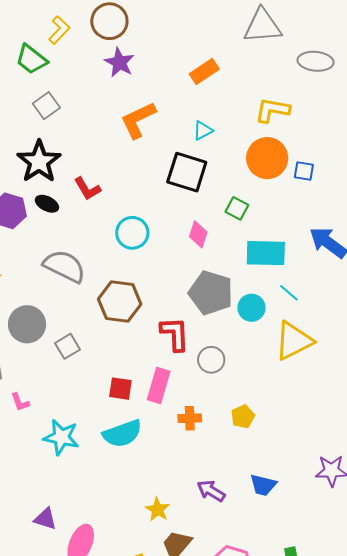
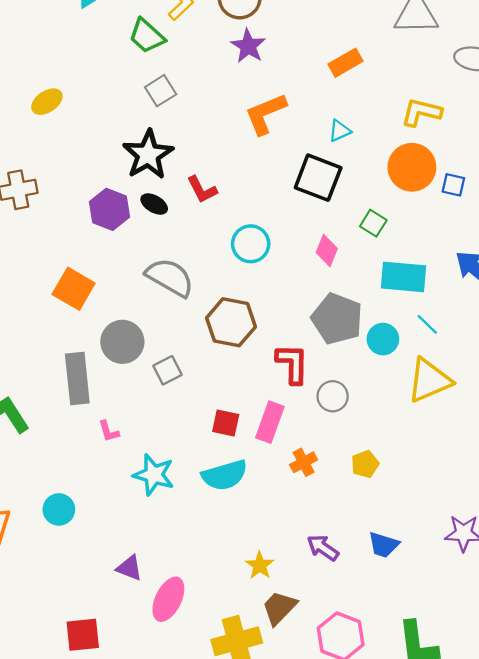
orange cross: (190, 418) -> (304, 462), turned -30

